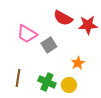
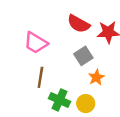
gray square: (49, 45) -> (83, 56), moved
brown line: (18, 78) -> (40, 77), moved

